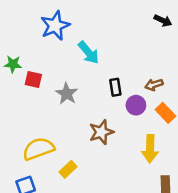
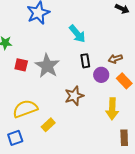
cyan arrow: (88, 53) -> (77, 34), moved
red square: (33, 80) -> (21, 65), moved
gray star: (67, 94) -> (47, 66), size x1.4

